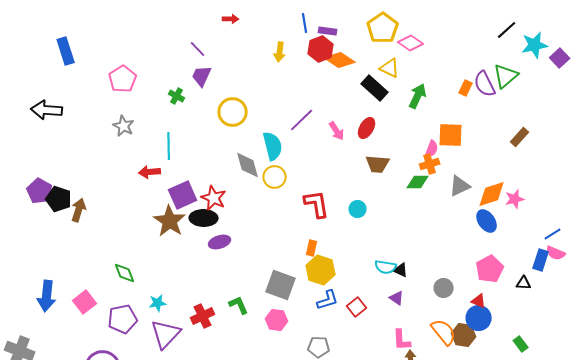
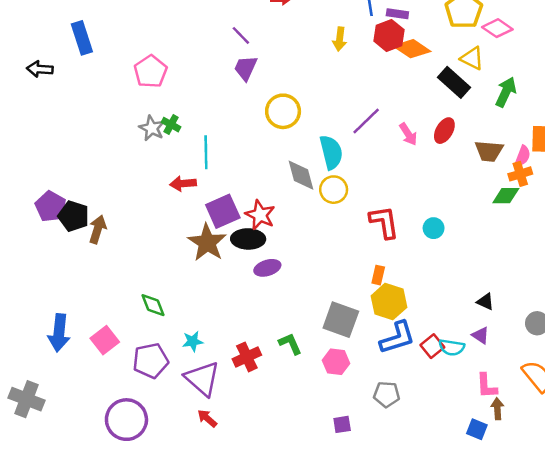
green cross: (177, 96) -> (171, 125), moved
black arrow: (47, 110) -> (40, 69), moved, size x0.7
brown trapezoid: (378, 164) -> (489, 151), moved
cyan semicircle: (386, 267) -> (452, 347), moved
blue L-shape: (328, 300) -> (397, 338), size x1.4
purple triangle: (166, 334) -> (202, 379), turned -32

